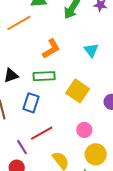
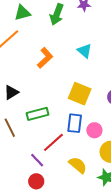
green rectangle: (44, 76) -> (38, 114), moved
blue rectangle: (31, 103) -> (75, 123), moved

